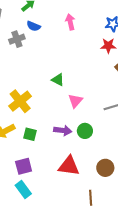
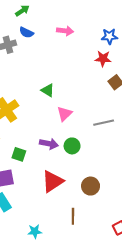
pink arrow: (70, 22) -> (65, 31), turned 105
green square: (30, 134) -> (19, 154), moved
red triangle: (69, 166) -> (53, 181), turned -45

